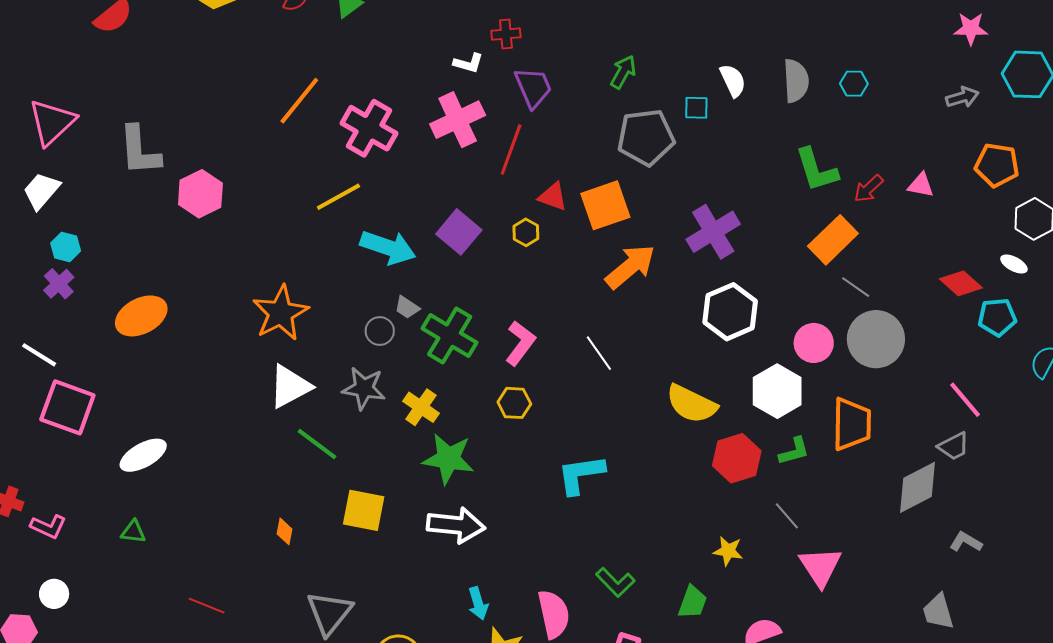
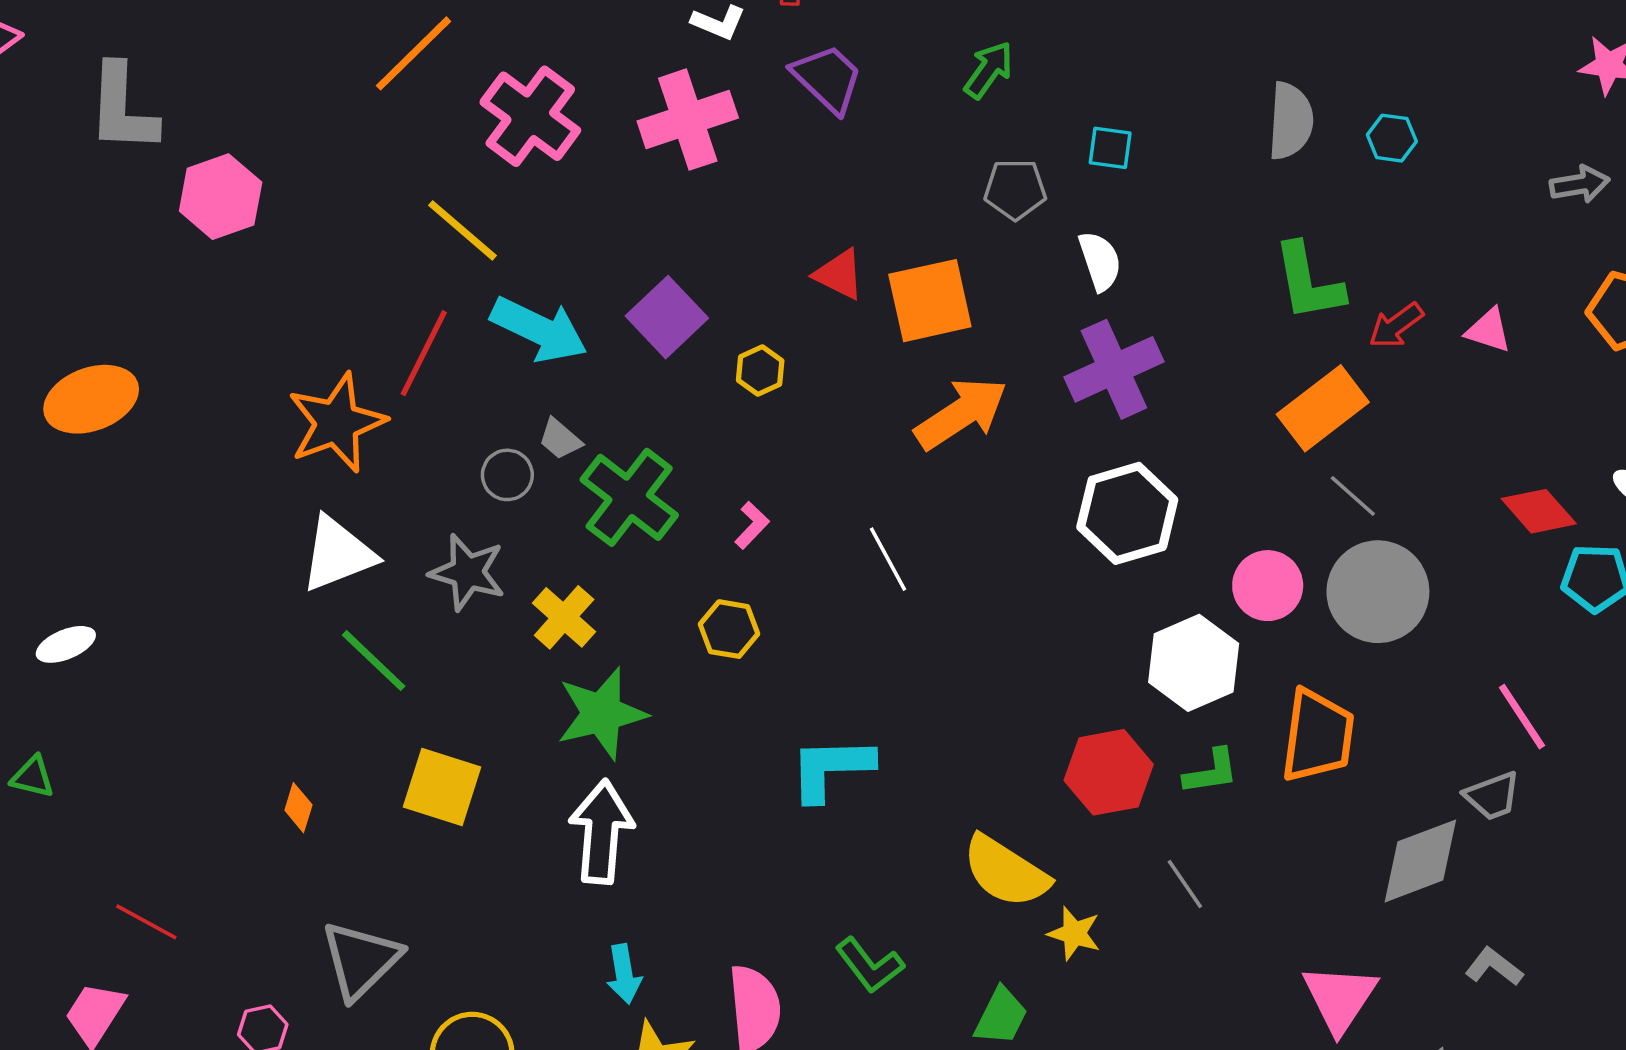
white semicircle: (733, 81) -> (1100, 261), moved
purple trapezoid: (533, 87) -> (827, 79), turned -30
gray pentagon: (646, 137) -> (1015, 189), size x0.6
red line: (511, 149) -> (424, 353), moved
yellow line: (338, 197) -> (463, 230), turned 63
yellow hexagon: (526, 232) -> (760, 371), moved
pink L-shape: (520, 343) -> (752, 525), size x0.6
yellow semicircle: (691, 404) -> (1006, 872), moved
white ellipse: (143, 455) -> (66, 644), size x0.7
green star: (448, 459) -> (602, 713), turned -30
white arrow: (456, 525) -> (601, 832), turned -98
pink triangle: (820, 567) -> (1340, 998), moved

